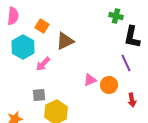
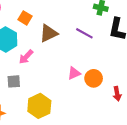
purple line: (126, 63) -> (84, 33), moved, turned -36
gray square: (39, 95) -> (14, 81), moved

